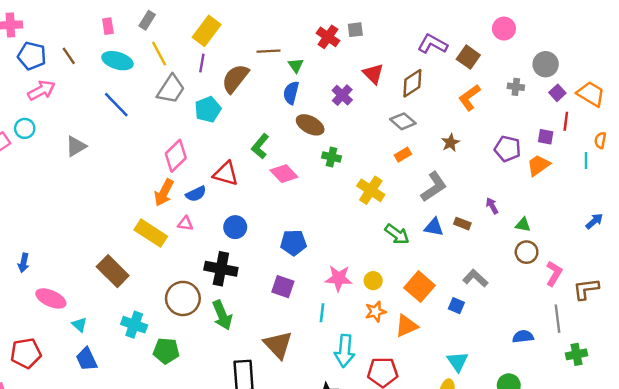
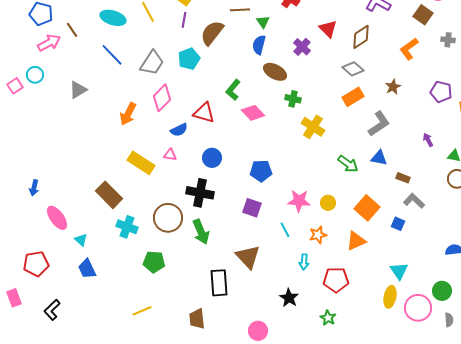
brown line: (69, 56) -> (72, 30), moved
brown square: (468, 57) -> (423, 15), moved
gray trapezoid: (171, 89) -> (152, 63), moved
orange rectangle: (403, 155) -> (353, 97), size x1.5
yellow cross: (371, 190) -> (313, 127), moved
orange arrow: (164, 193) -> (128, 114), moved
brown rectangle: (462, 224) -> (403, 178), moved
pink ellipse: (51, 298) -> (57, 218), turned 30
orange star: (376, 312) -> (318, 235), moved
cyan line: (322, 313) -> (285, 230), turned -35
cyan cross: (134, 325) -> (127, 227), moved
cyan arrow: (345, 351) -> (304, 262), size x0.6

